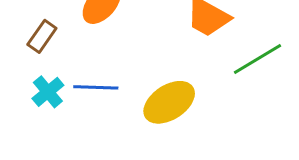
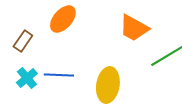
yellow ellipse: (169, 102) -> (108, 85), turned -48

